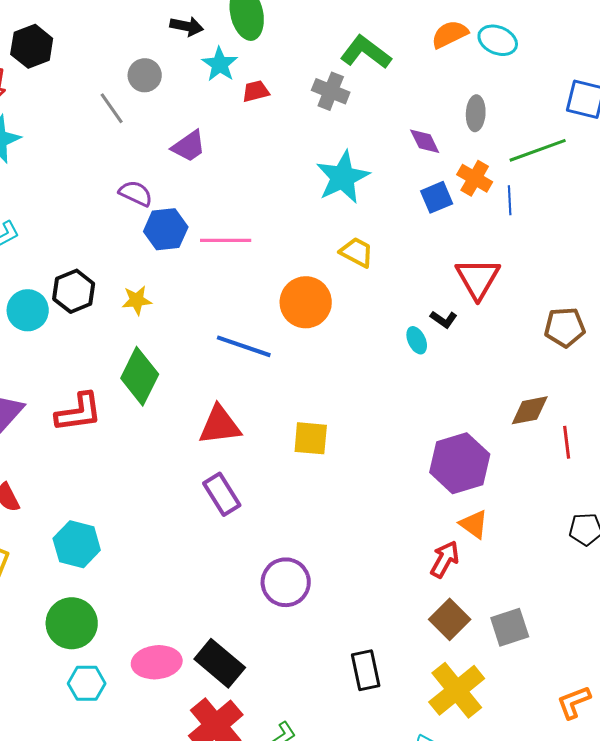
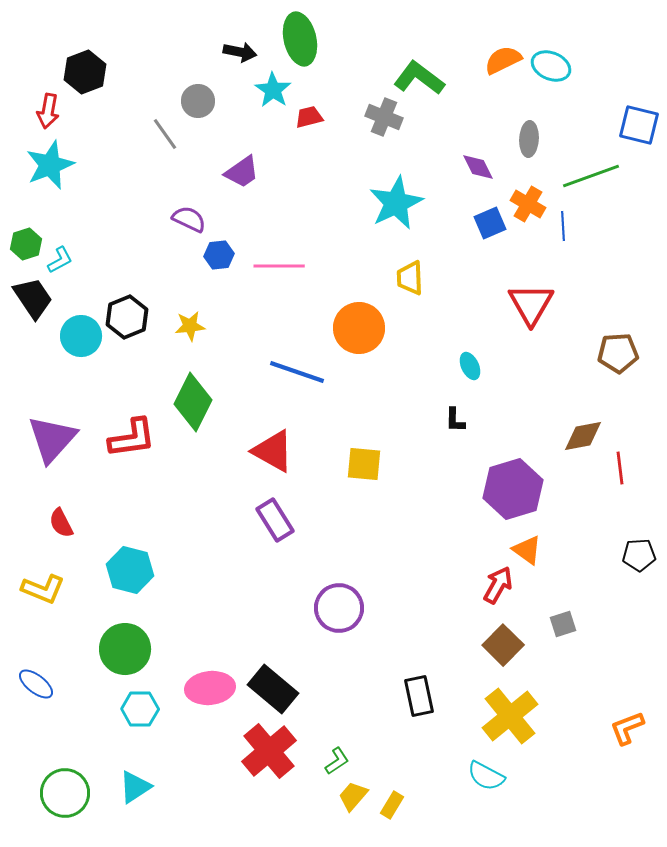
blue hexagon: (166, 229) -> (219, 255), size x0.7
yellow trapezoid: (357, 252) -> (410, 278), turned -120
black L-shape: (444, 319) -> (455, 420), moved, turned 56
red triangle: (220, 425) -> (273, 451), turned 36
gray square: (510, 627) -> (563, 624), moved, size x0.7

